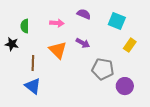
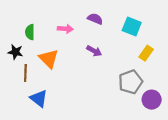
orange triangle: (58, 50) -> (49, 59), moved
brown line: (33, 63) -> (25, 73), moved
gray pentagon: (103, 69) -> (131, 82), moved, turned -30
purple circle: (125, 86) -> (152, 100), moved

